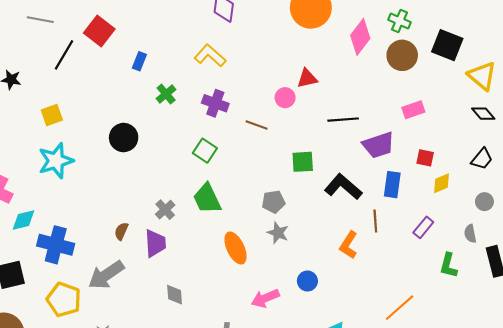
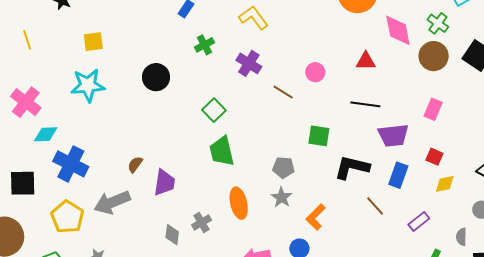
pink diamond: (360, 37) -> (398, 30), turned -60
red triangle: (307, 78) -> (366, 61), moved
pink rectangle: (413, 110) -> (433, 109), turned -60
green square: (205, 151) -> (214, 110), moved
black L-shape: (343, 187) -> (352, 167), turned -39
gray cross: (165, 210) -> (202, 222), moved
brown line: (375, 221) -> (375, 206), turned -50
orange L-shape: (349, 245) -> (316, 217), moved

